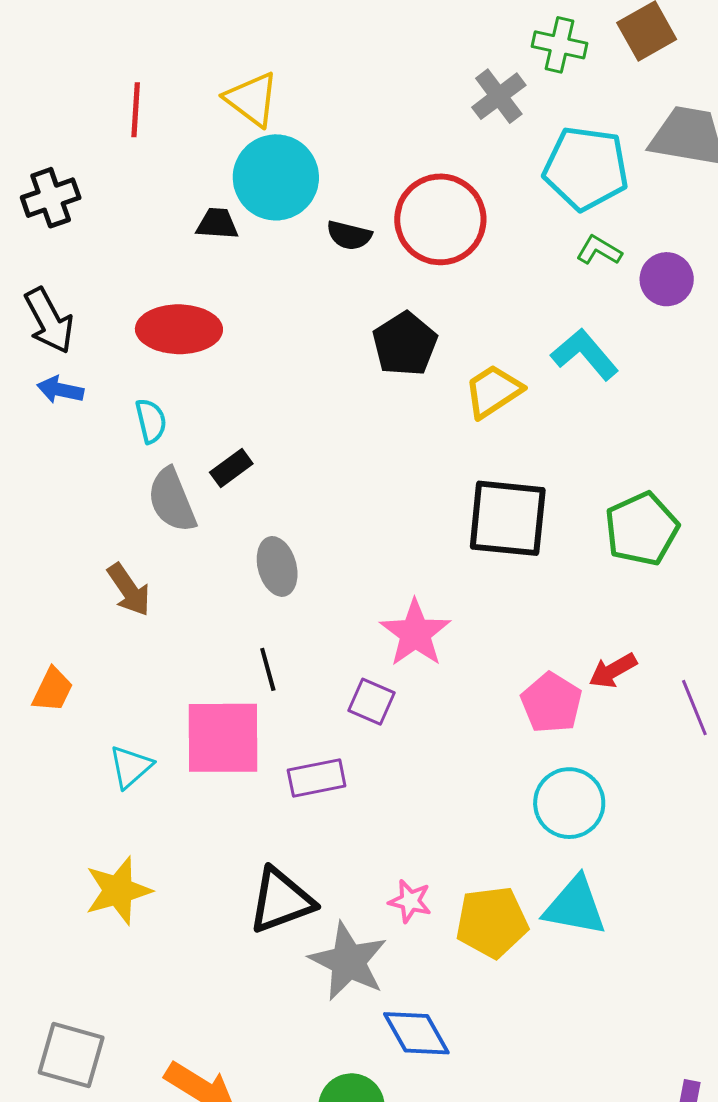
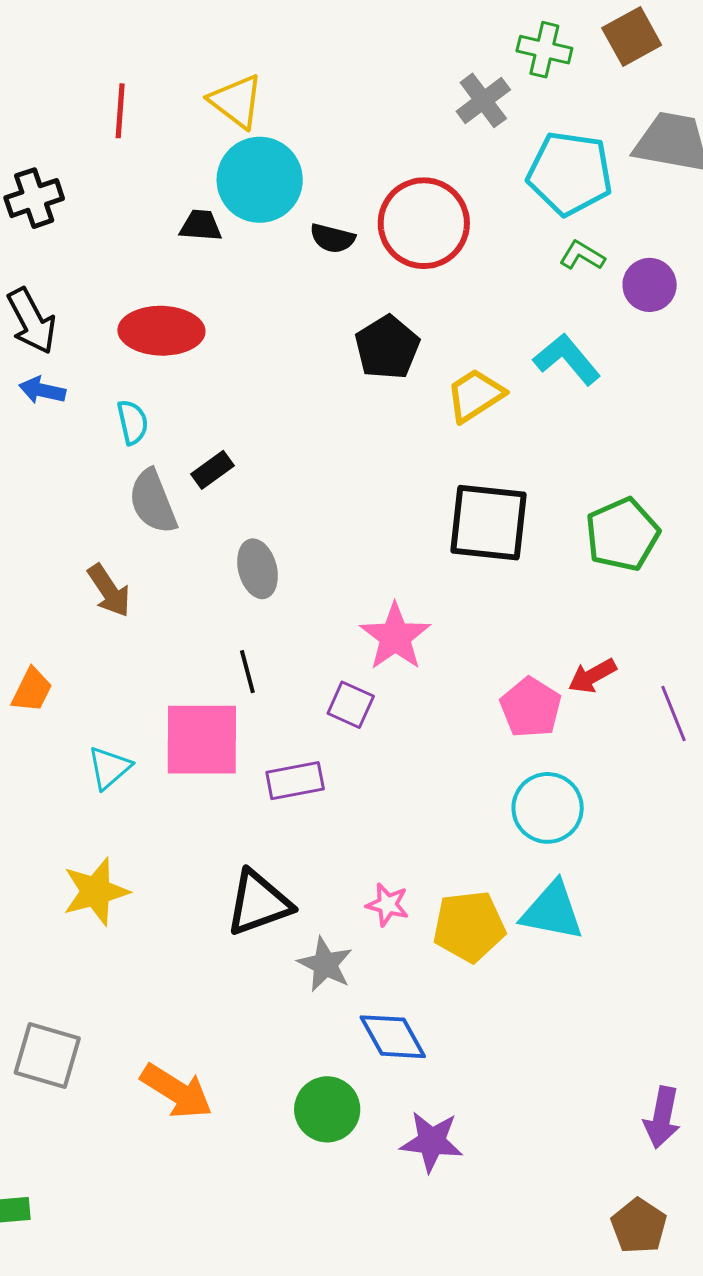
gray star: (348, 961) -> (325, 964), size x0.7

